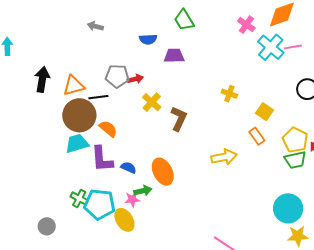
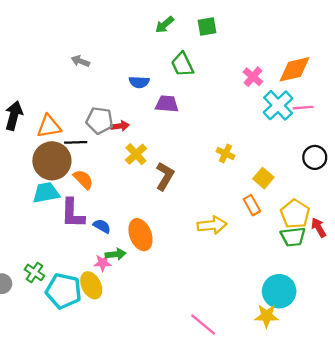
green cross: (79, 198) -> (34, 272), moved
cyan pentagon: (100, 204) -> (63, 291), moved
yellow star: (298, 236) -> (267, 316), moved

